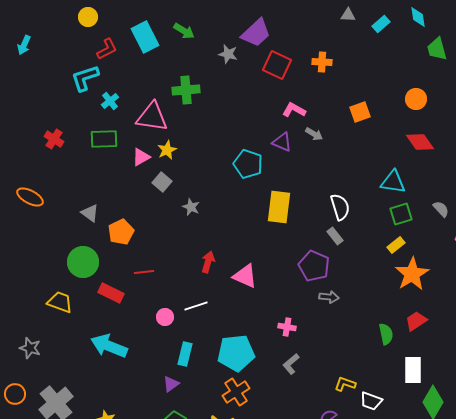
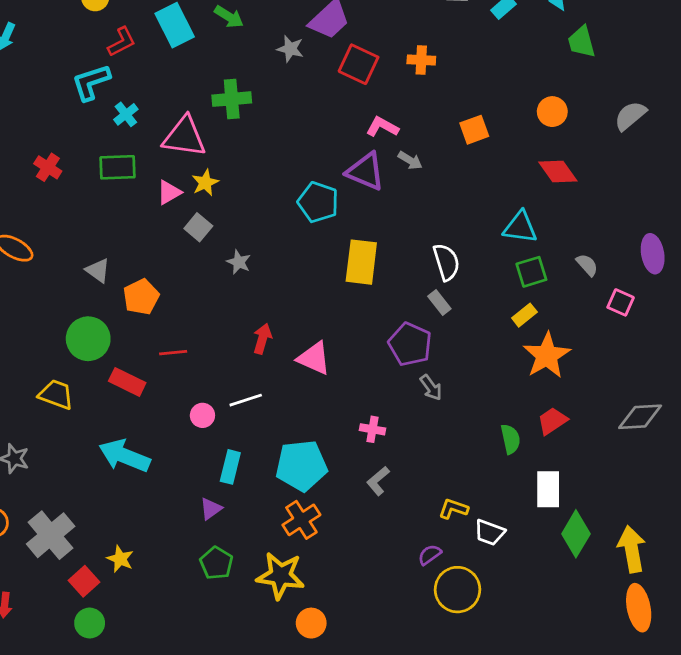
purple triangle: (282, 142) -> (366, 171), size x1.4
gray arrow: (329, 297) -> (431, 387), turned 48

